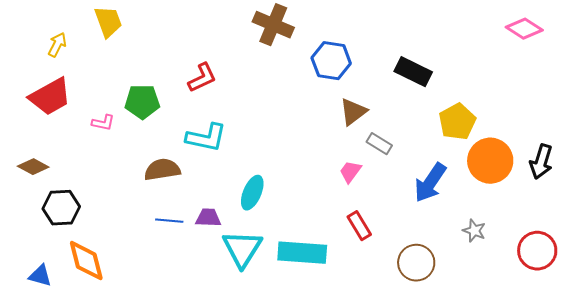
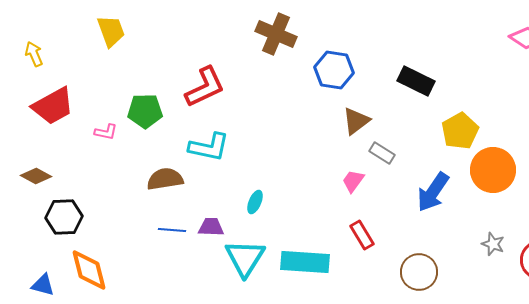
yellow arrow: (57, 45) -> (34, 54), moved, turned -50
red L-shape: (202, 78) -> (205, 87), size x1.4
cyan ellipse: (252, 193) -> (255, 202), size x0.7
gray star: (474, 231) -> (493, 244), moved

